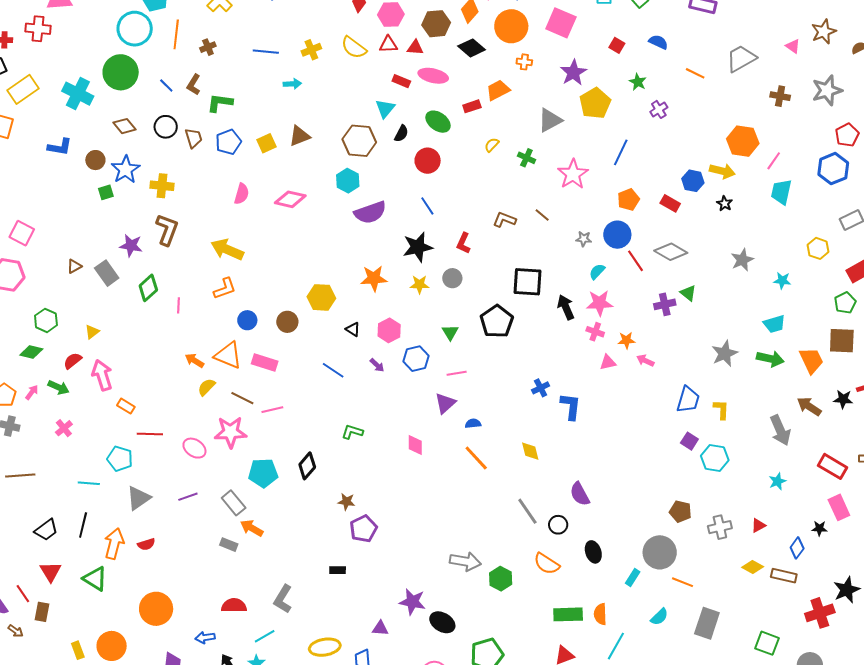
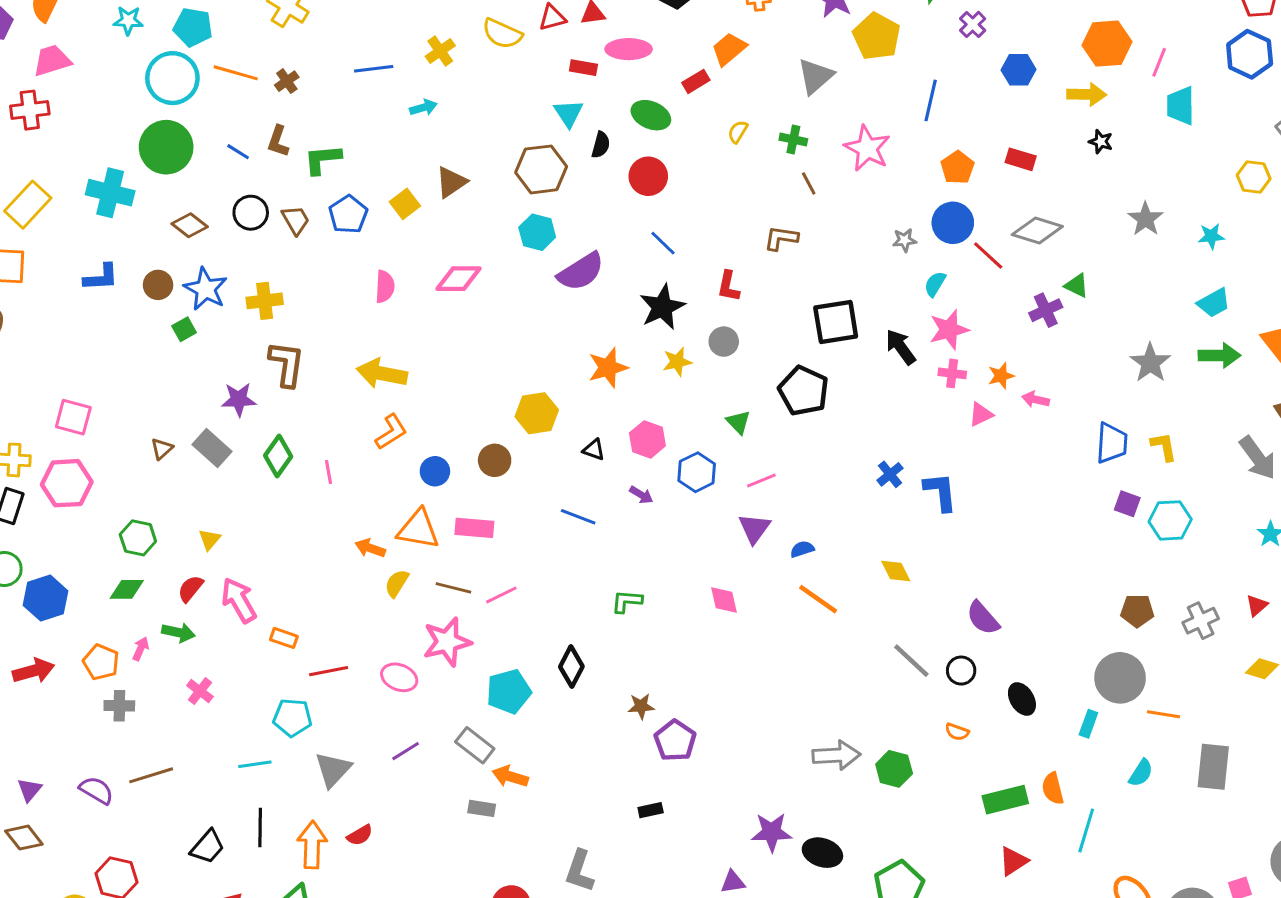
orange line: (176, 34) -> (236, 73), turned -68
blue hexagon: (693, 181) -> (1019, 70), moved
brown line: (542, 215) -> (809, 183), moved, turned 35
orange semicircle: (547, 564) -> (957, 732), size x0.6

